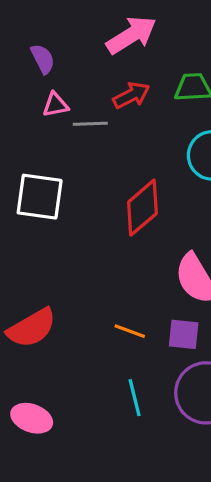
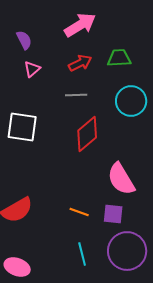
pink triangle: (55, 105) -> (32, 69), turned -30
gray line: (90, 124) -> (76, 95), moved

